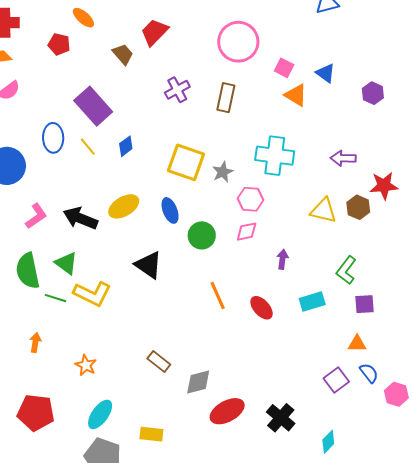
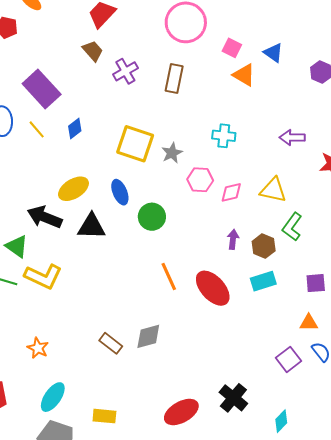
brown trapezoid: (123, 54) -> (93, 51), moved
cyan cross: (275, 156) -> (224, 136), size x0.6
brown hexagon: (358, 207) -> (264, 246), moved
black arrow: (80, 218) -> (45, 217), moved
pink diamond: (247, 232) -> (231, 192), moved
black triangle: (149, 265) -> (91, 226), moved, turned -32
green L-shape: (346, 270) -> (292, 227), moved
red ellipse: (262, 308) -> (213, 288), size x1.5
gray diamond: (198, 382) -> (148, 336), moved
red ellipse: (227, 411) -> (181, 412), moved

